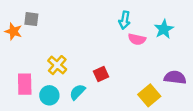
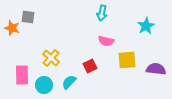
cyan arrow: (125, 20) -> (102, 13), moved
pink semicircle: (137, 39) -> (106, 41), moved
yellow square: (149, 95) -> (127, 60), moved, turned 36

